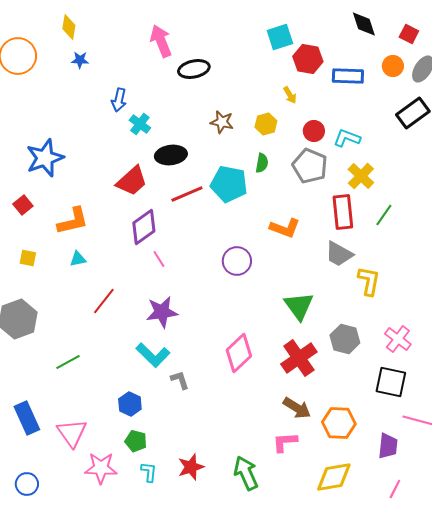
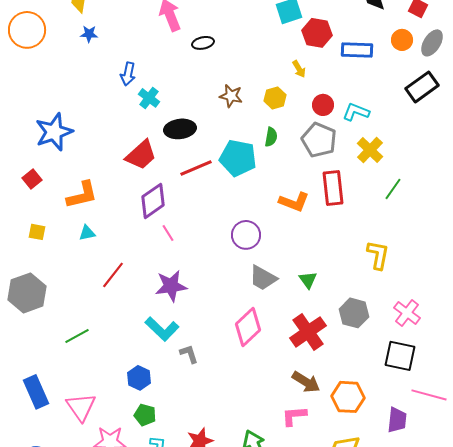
black ellipse: (194, 69) -> (203, 43), size x0.7
red rectangle: (343, 212) -> (333, 188), moved
gray trapezoid: (339, 254) -> (263, 278), moved
green triangle: (299, 306) -> (308, 280), size x0.6

